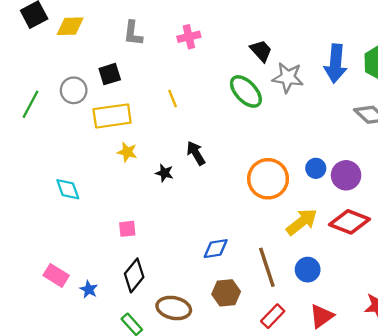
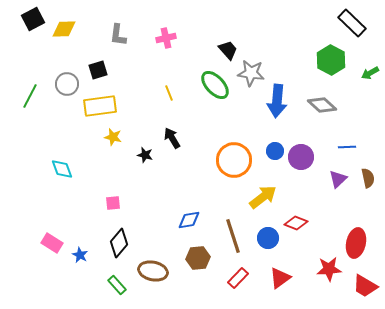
blue arrow: (336, 64) -> (277, 101), moved
yellow line: (173, 98) -> (169, 93), moved
red diamond: (350, 222) -> (296, 223), moved, size x0.7

